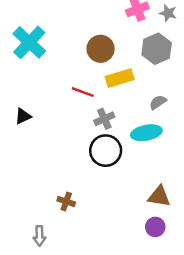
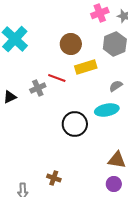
gray cross: (104, 119) -> (38, 88), moved
brown cross: (66, 201) -> (54, 178), moved

